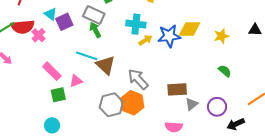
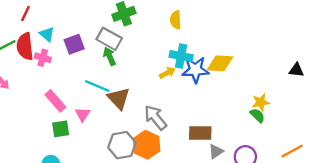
cyan triangle: (51, 14) -> (47, 34), moved
cyan cross: (136, 24) -> (181, 56), moved
red semicircle: (23, 27) -> (25, 46), turned 85
pink cross: (38, 35) -> (43, 58), turned -32
yellow star: (221, 36) -> (261, 102), moved
pink triangle: (76, 81) -> (83, 114), turned -40

